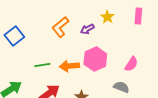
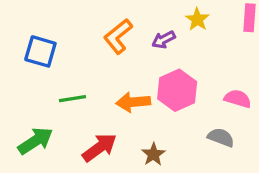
blue square: (14, 36) -> (40, 51), turned -36
pink semicircle: (131, 64) -> (238, 99), turned -105
green line: (42, 65) -> (73, 99), moved

